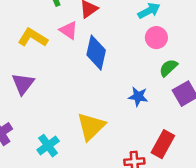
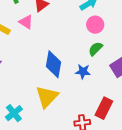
blue diamond: (96, 53) -> (54, 64), moved
green semicircle: (168, 68) -> (95, 49), moved

